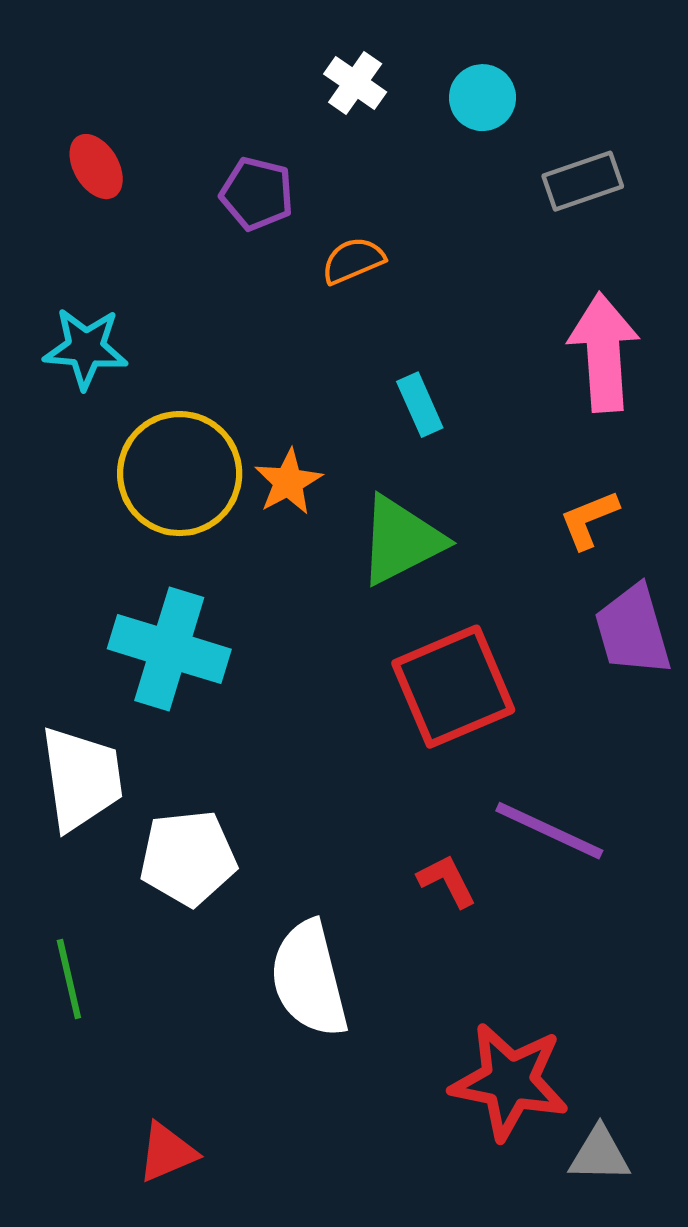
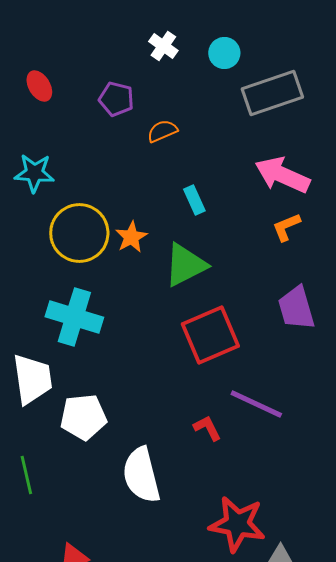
gray rectangle: (583, 181) -> (272, 93), size x1.6
pink arrow: (604, 352) -> (282, 175), turned -62
orange L-shape: (589, 519) -> (286, 227), moved

